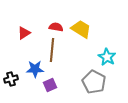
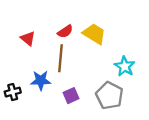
red semicircle: (56, 27) -> (65, 31), turned 136
red triangle: (24, 33) -> (28, 38), turned -48
purple square: (50, 85) -> (71, 96), moved

